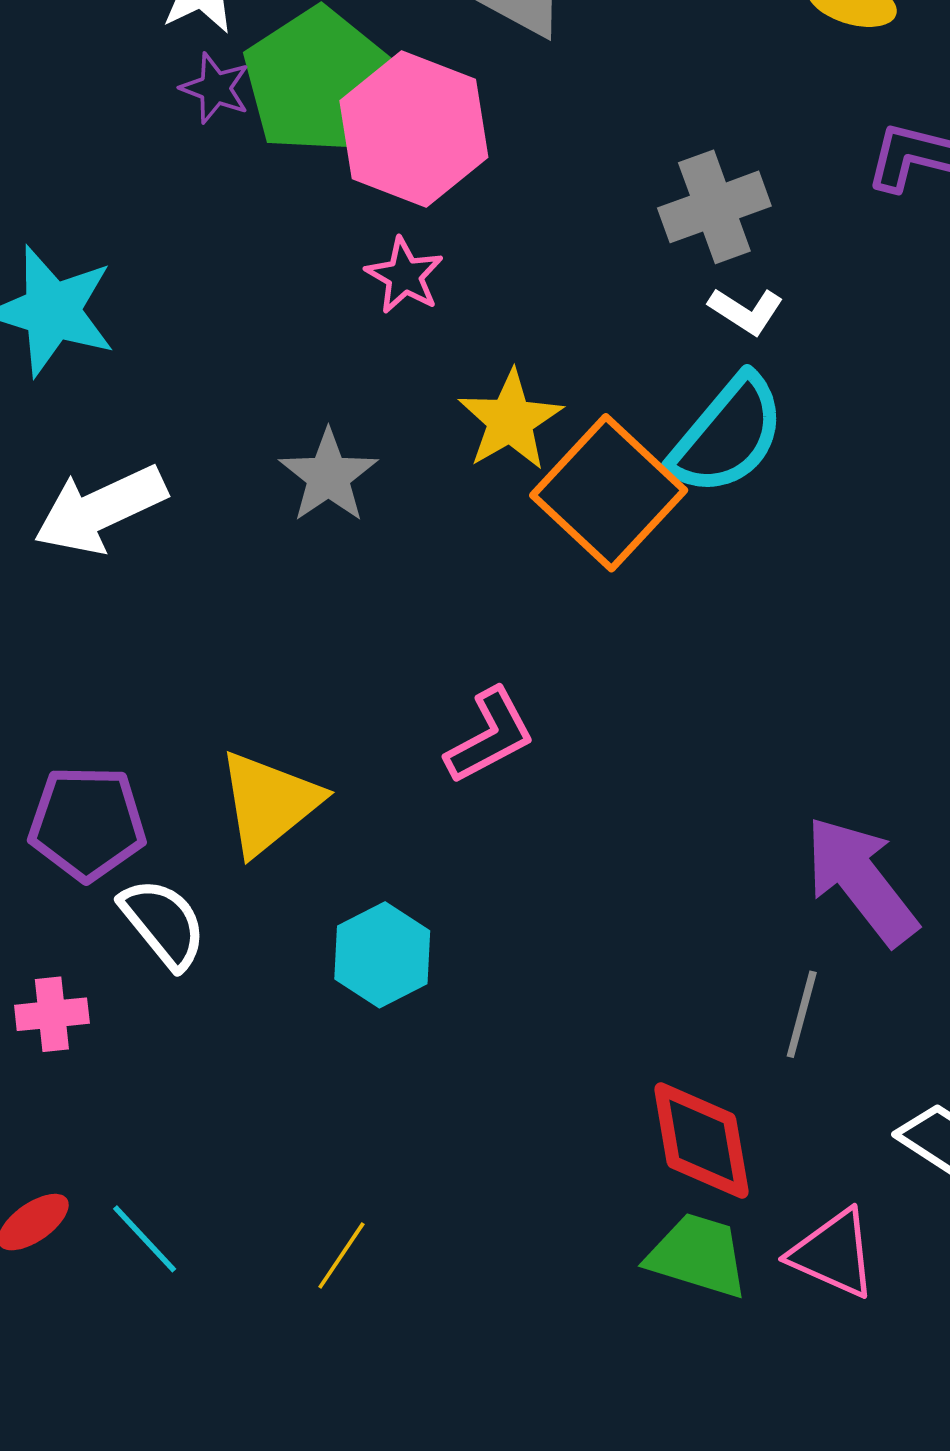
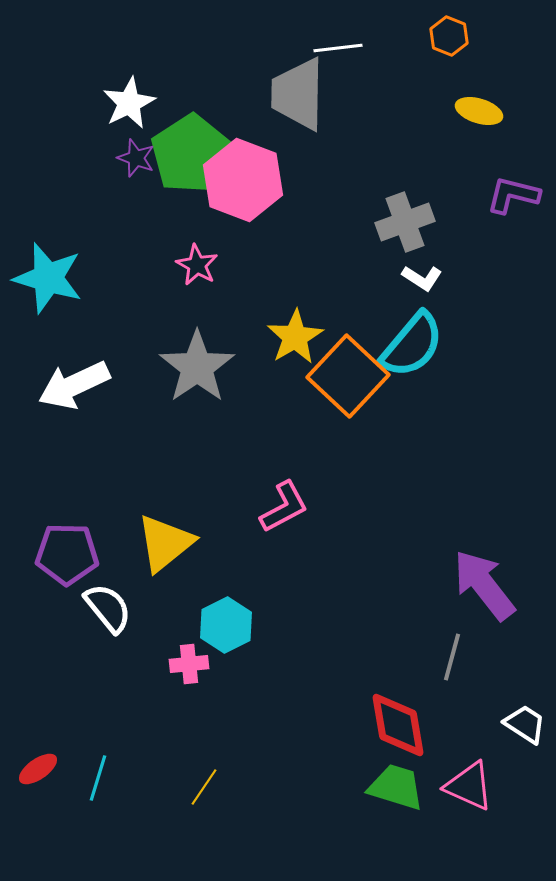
pink star: (405, 276) -> (197, 265), moved
gray star: (328, 476) -> (197, 367), size x1.4
pink cross: (52, 1014) -> (189, 664), moved
cyan line: (145, 1239) -> (98, 778), turned 60

